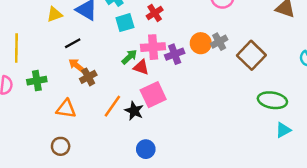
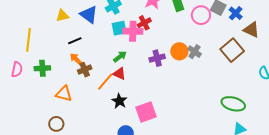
gray cross: (219, 42) -> (195, 52), turned -32
pink cross: (153, 47) -> (133, 31), moved
brown square: (251, 55) -> (232, 50), moved
red triangle: (141, 67) -> (119, 74), moved
pink square: (153, 95) -> (146, 112), moved
orange line: (112, 106) -> (105, 82), moved

